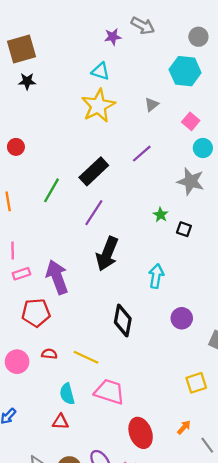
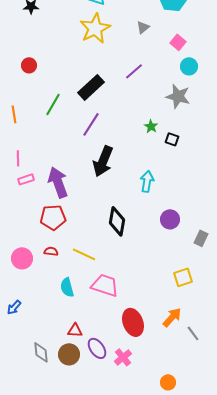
red circle: (16, 147) -> (29, 65), moved
red pentagon: (36, 313) -> (53, 217), moved
red triangle: (60, 422) -> (75, 330), moved
orange arrow: (184, 427) -> (172, 317), size x1.5

